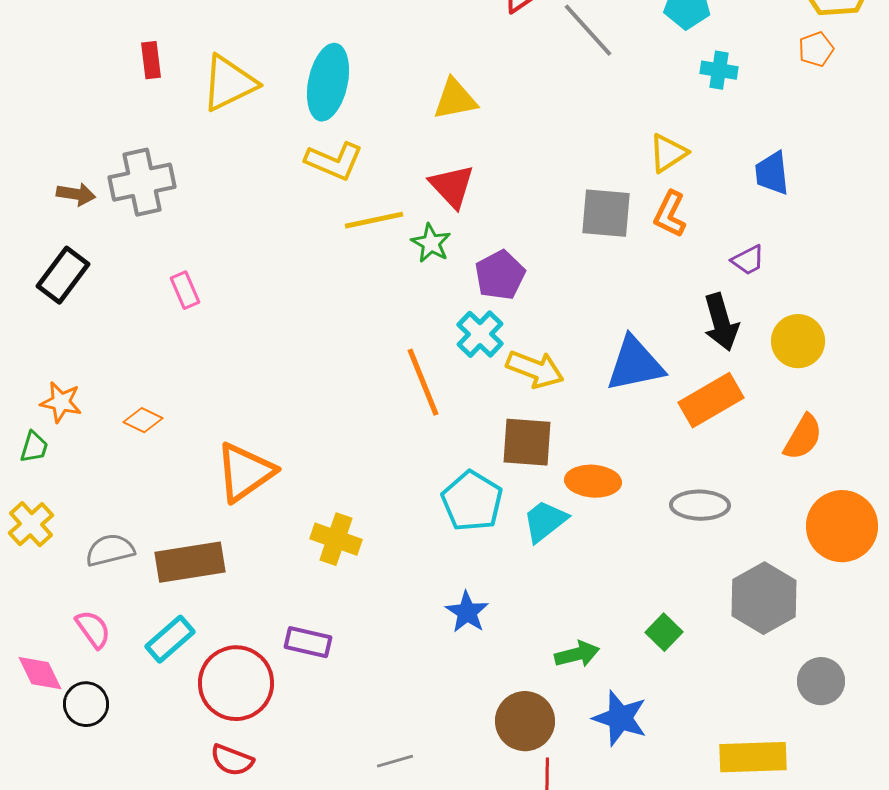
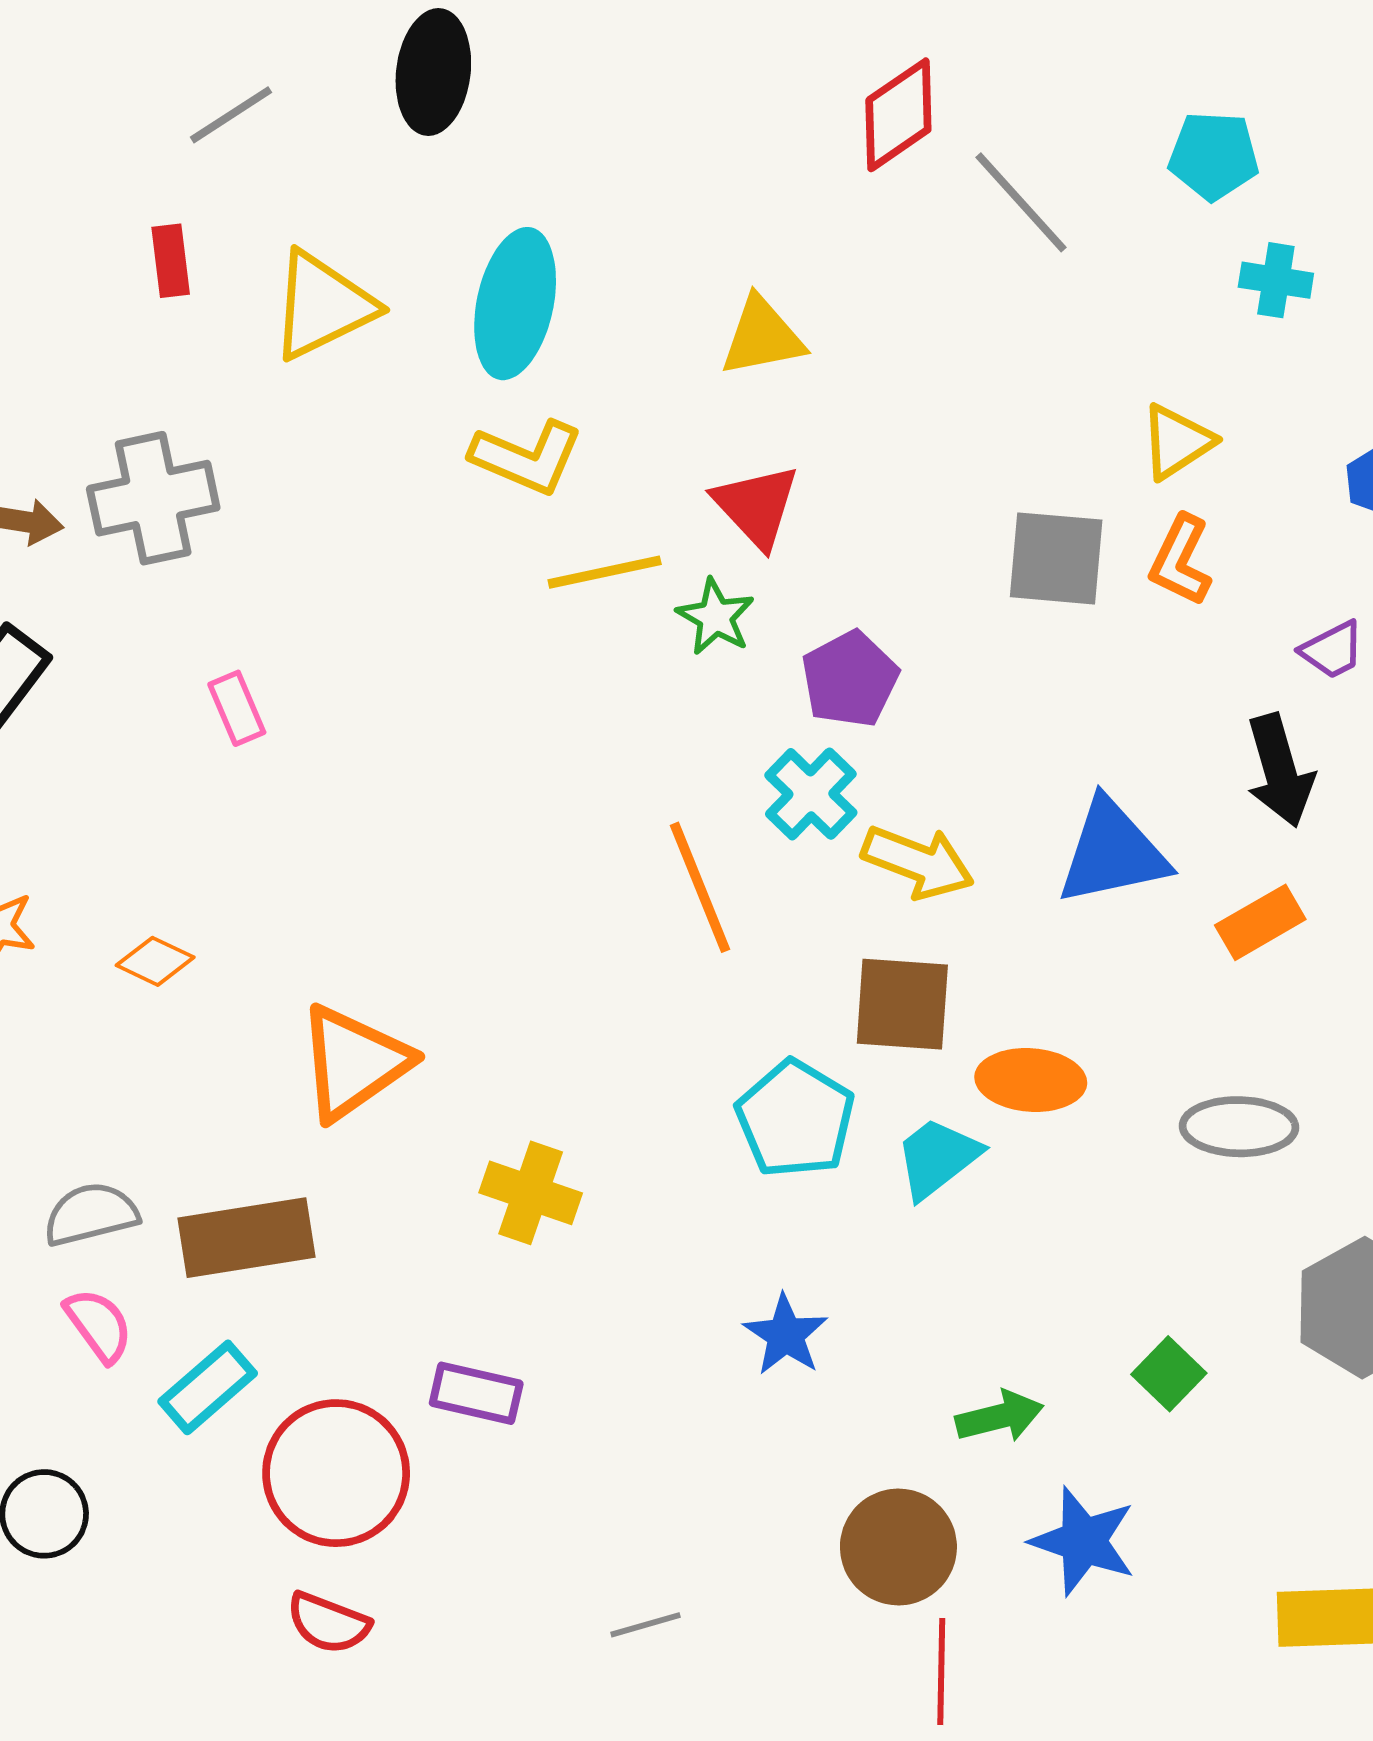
orange rectangle: (711, 400) -> (1260, 922), size x0.7
pink semicircle: (93, 629) -> (99, 1325), moved

